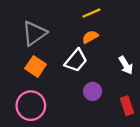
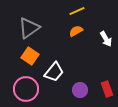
white trapezoid: (76, 61) -> (54, 72), moved
white arrow: (126, 65) -> (106, 39), moved
purple circle: (93, 91) -> (80, 90), moved

